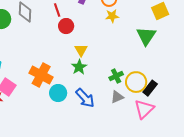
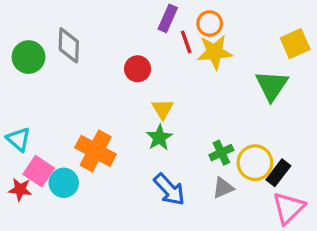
red line: (57, 10) -> (186, 42), moved
yellow star: (112, 16) -> (215, 52), size x1.5
cyan circle: (58, 93) -> (64, 183), moved
pink triangle: (144, 109) -> (288, 208), moved

